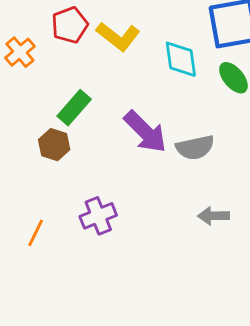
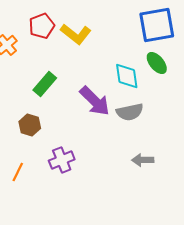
cyan diamond: (181, 59) -> (127, 76), moved
brown hexagon: (54, 145) -> (30, 125), moved

